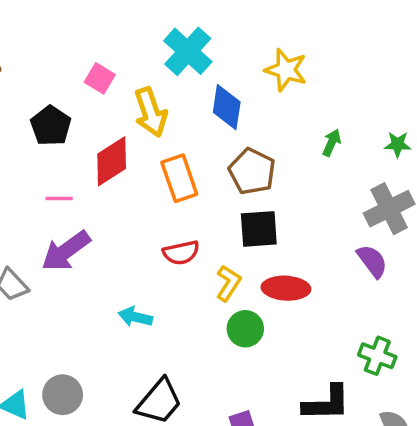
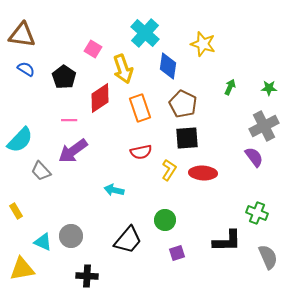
green circle: (245, 329) -> (165, 220), moved

